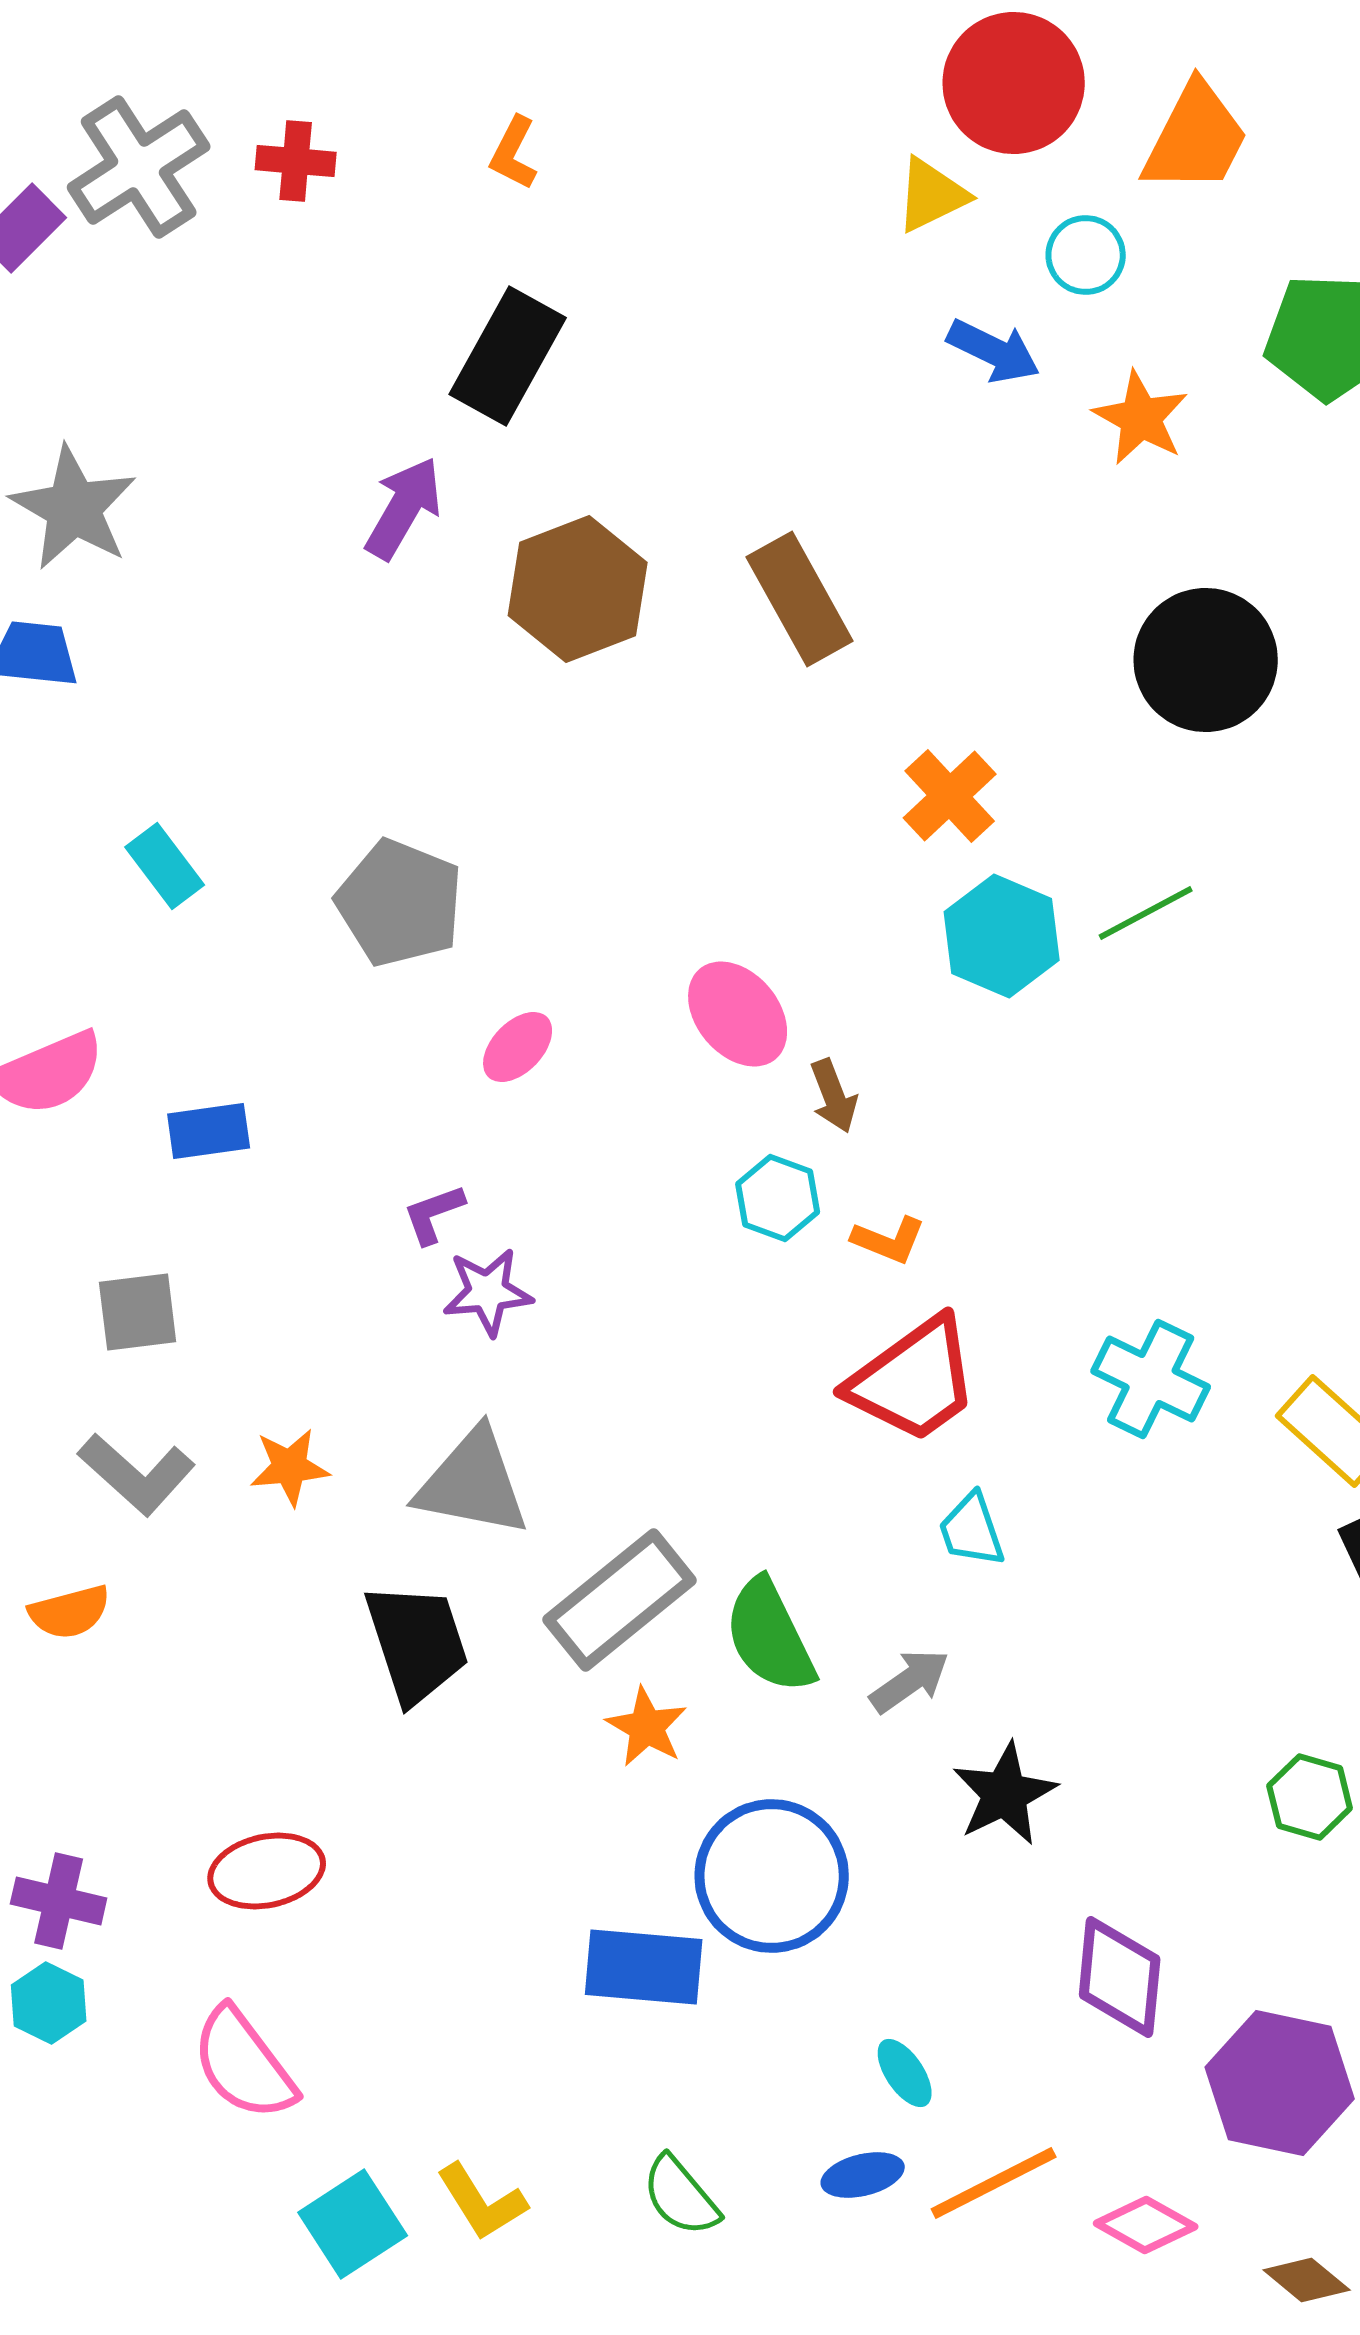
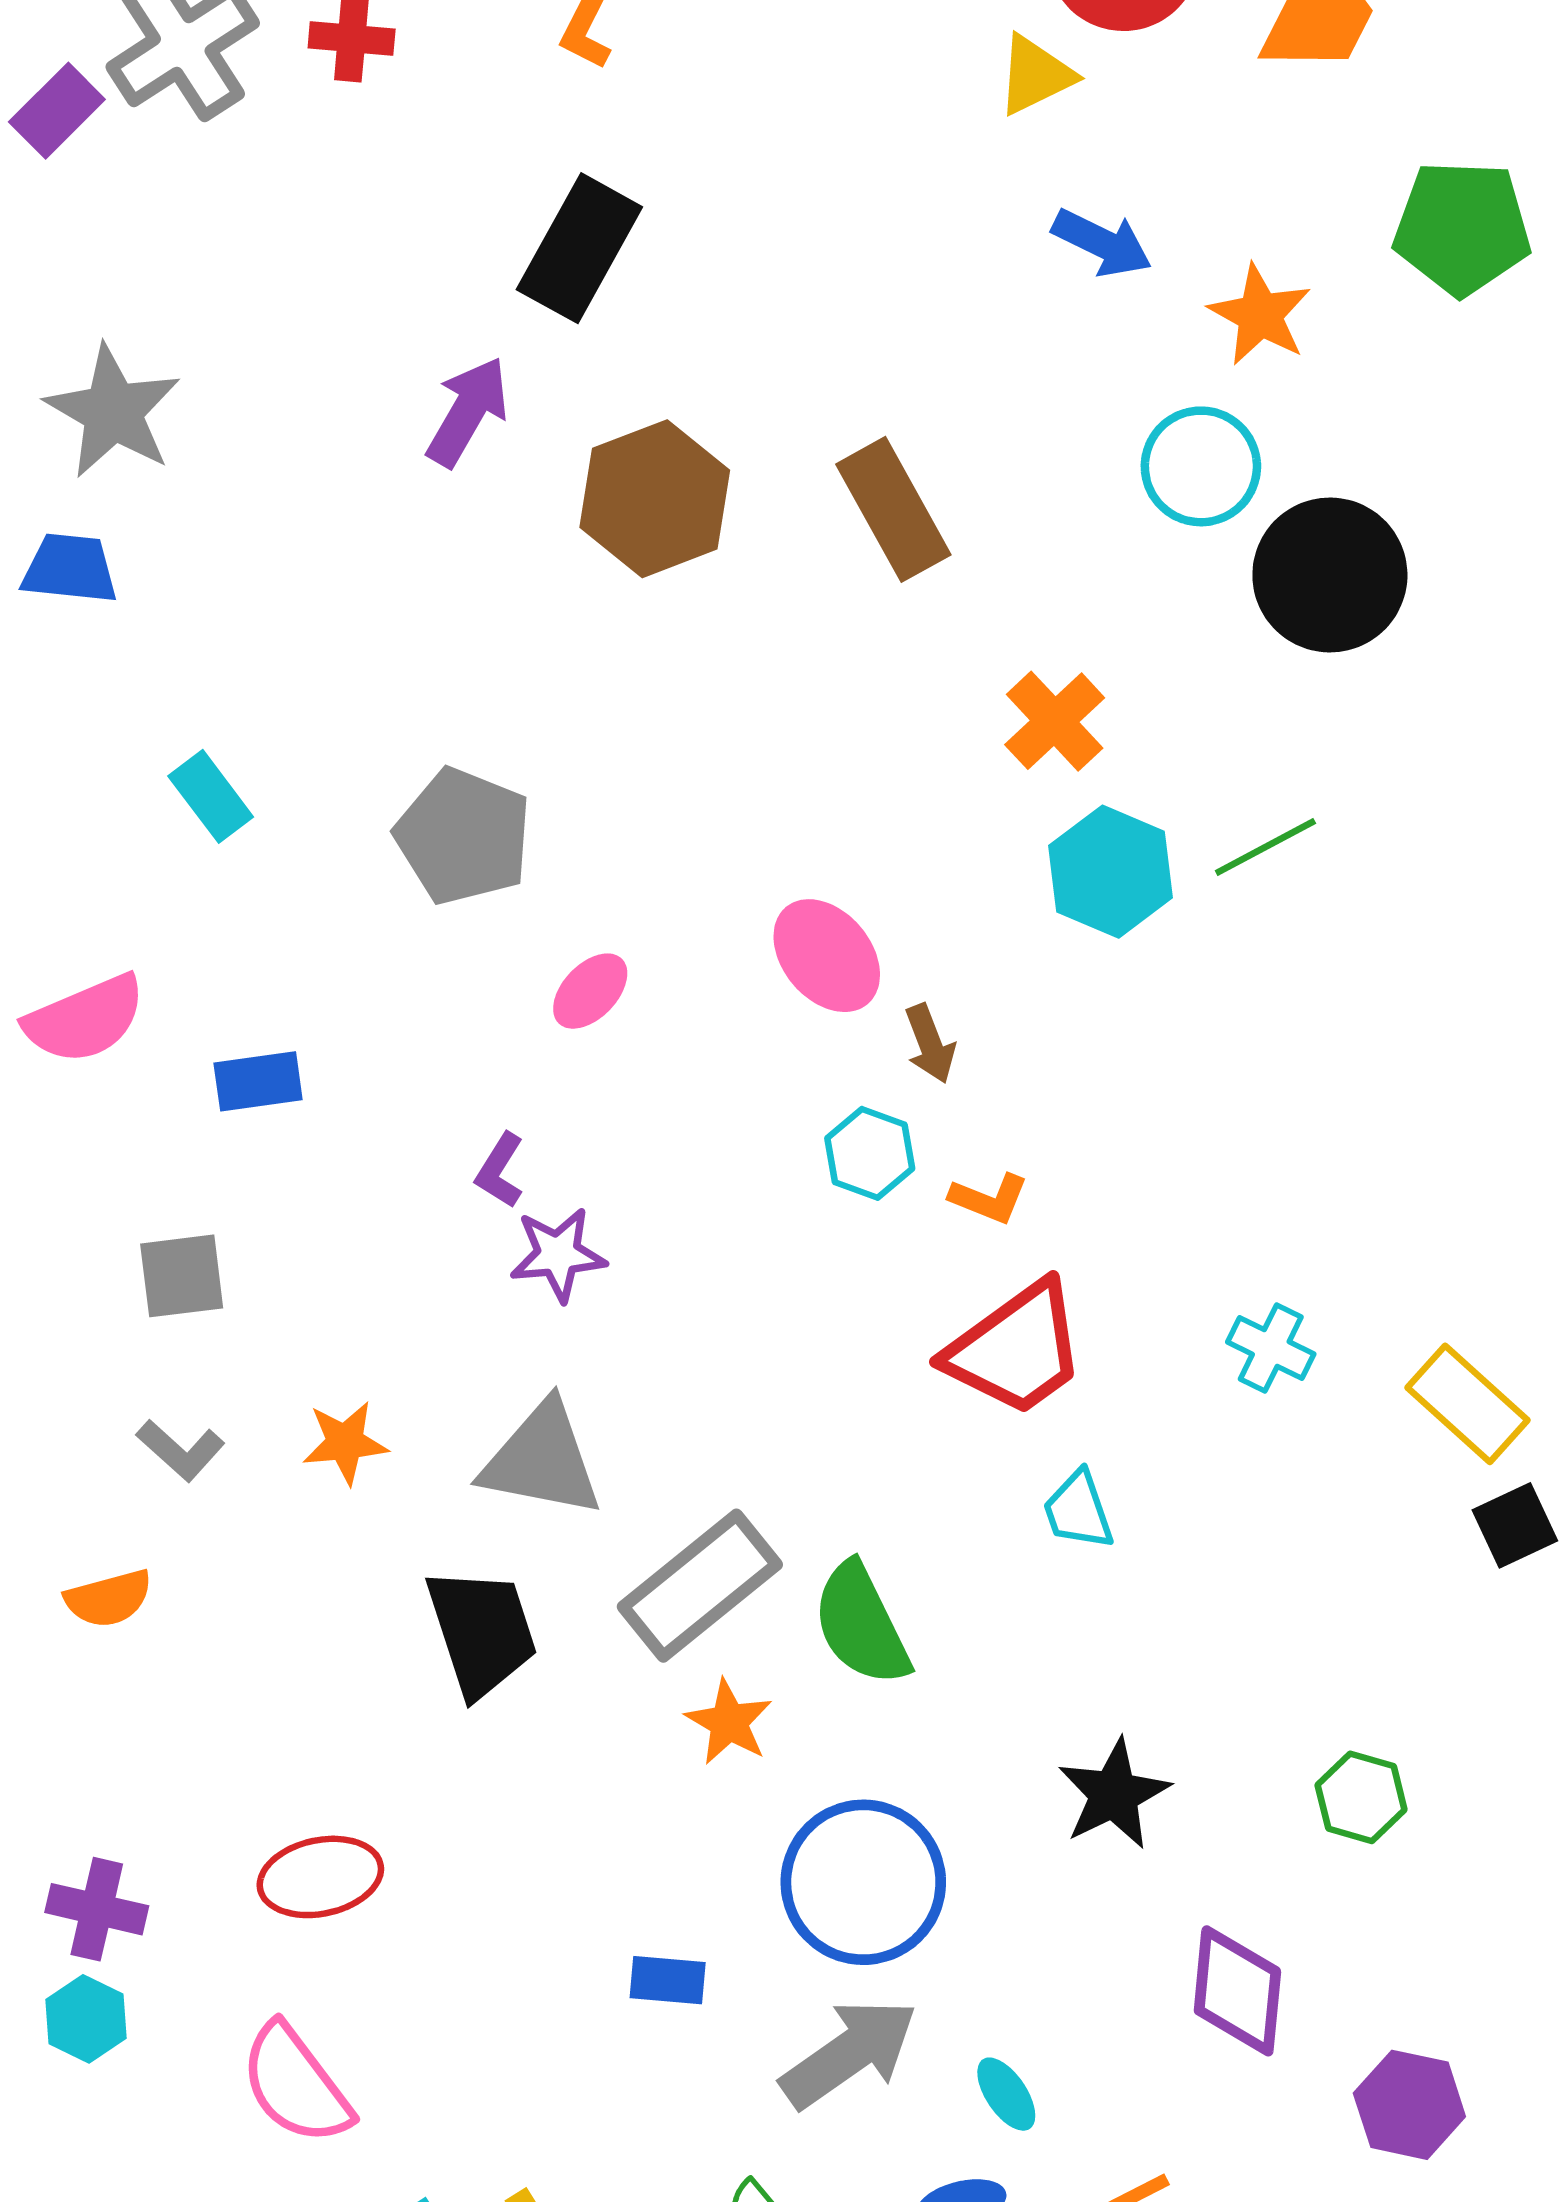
cyan circle: (1086, 255) -> (1201, 466), moved, size x1.4
purple L-shape: (434, 1214) -> (500, 1171), turned -38
cyan cross: (1151, 1379) -> (1271, 1348), size x0.7
gray L-shape: (137, 1474) -> (181, 1450), size x0.7
gray arrow: (910, 1681) -> (849, 2053), moved, size x1.6
green hexagon: (1310, 1797) -> (1361, 1797), moved
blue rectangle: (644, 1967) -> (668, 1980), moved, size x0.6
purple hexagon: (1280, 2083) -> (1409, 2105), size x0.7

